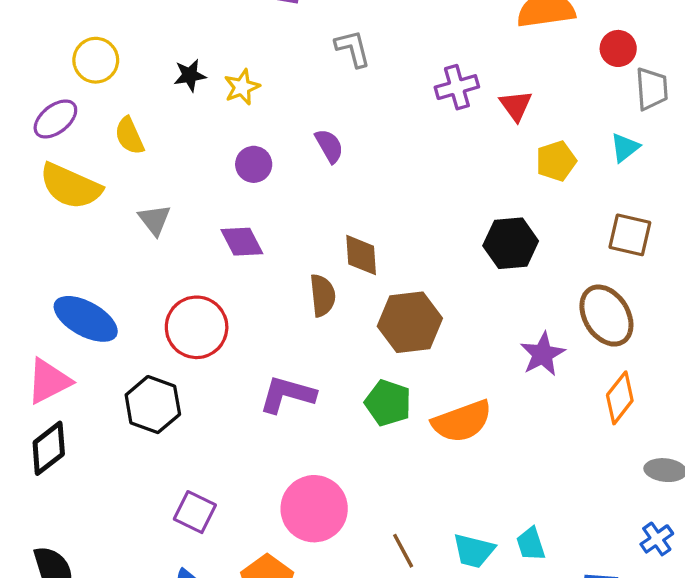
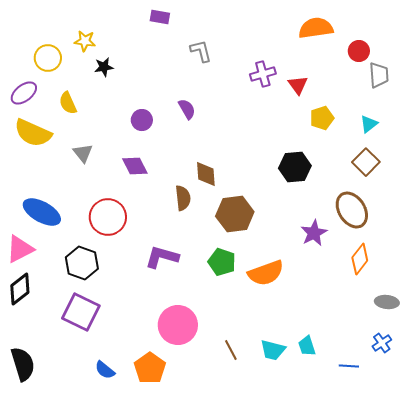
yellow star: (242, 87) -> (85, 41), moved, turned 30
cyan triangle: (625, 148) -> (369, 124), moved
brown square: (630, 235) -> (366, 162), turned 32
purple square: (195, 512) -> (81, 312), moved, size x1.5

